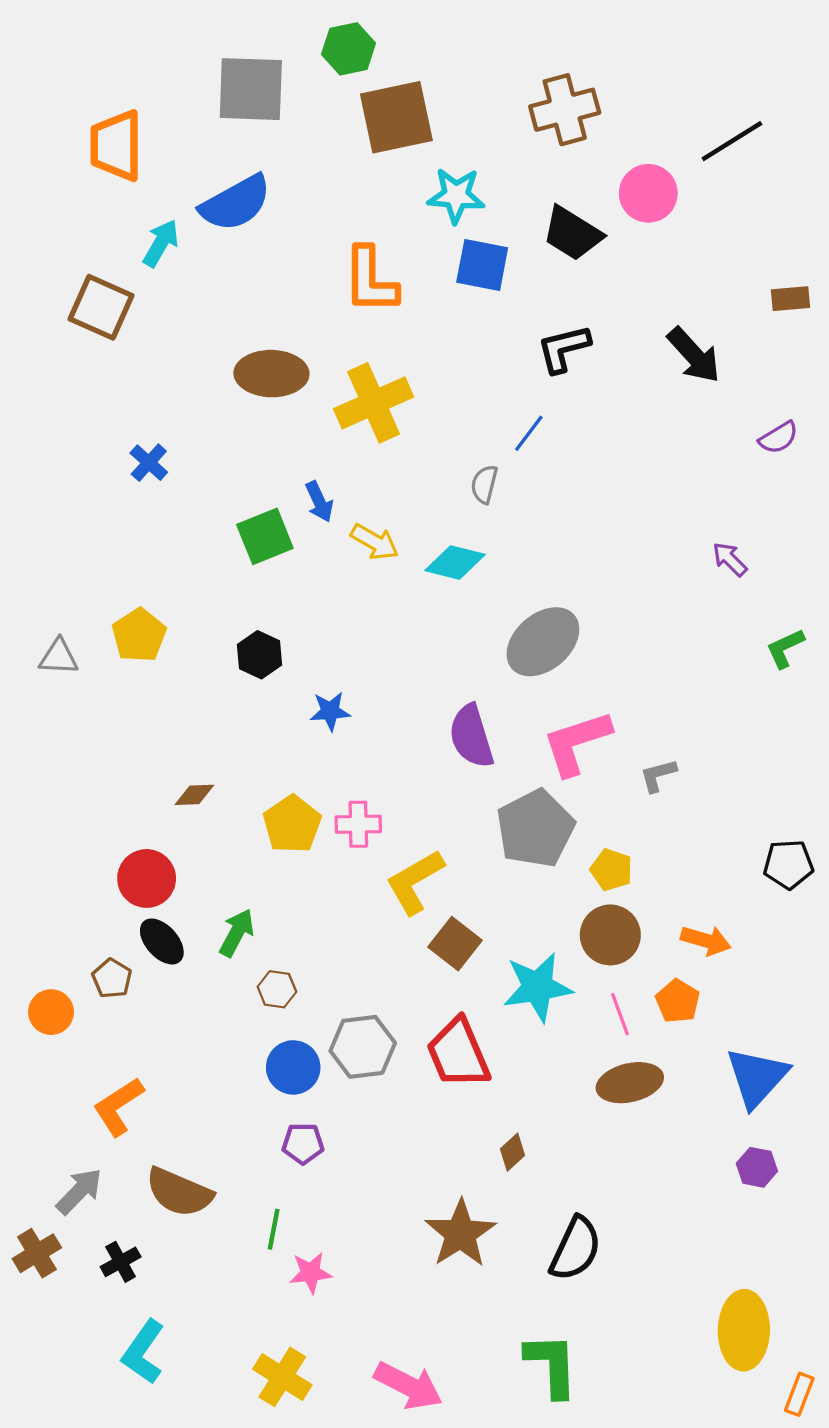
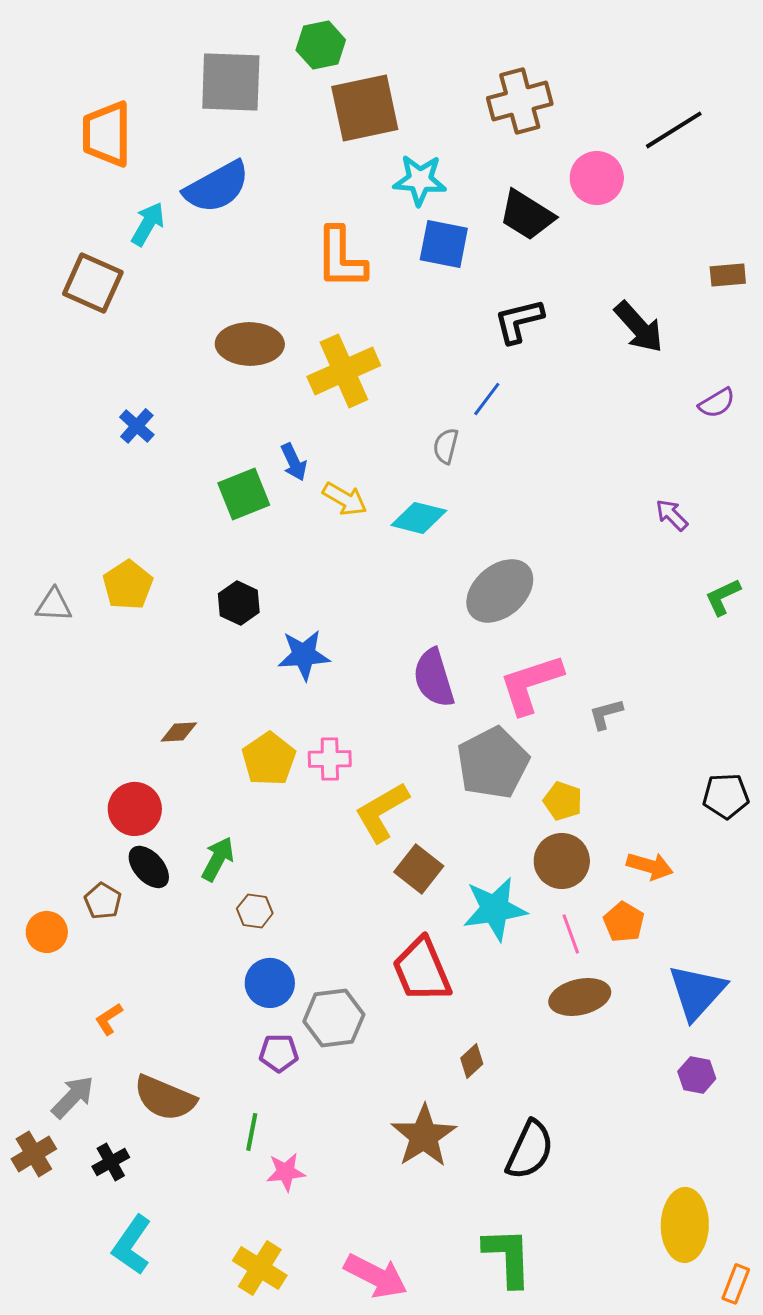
blue star: (330, 711) -> (304, 655), size x1.4
gray hexagon: (363, 1047) -> (334, 1018), moved
orange L-shape: (118, 1107) -> (109, 1019), size x0.6

